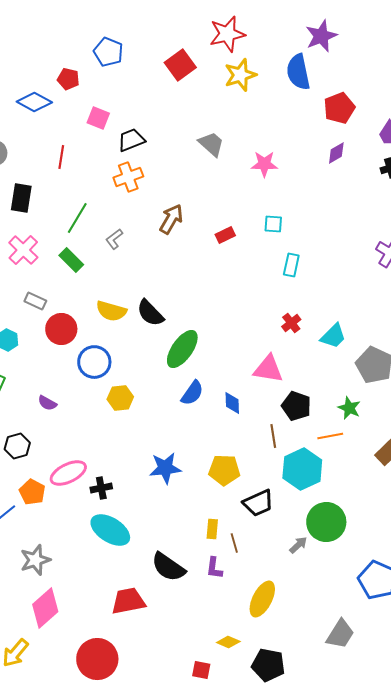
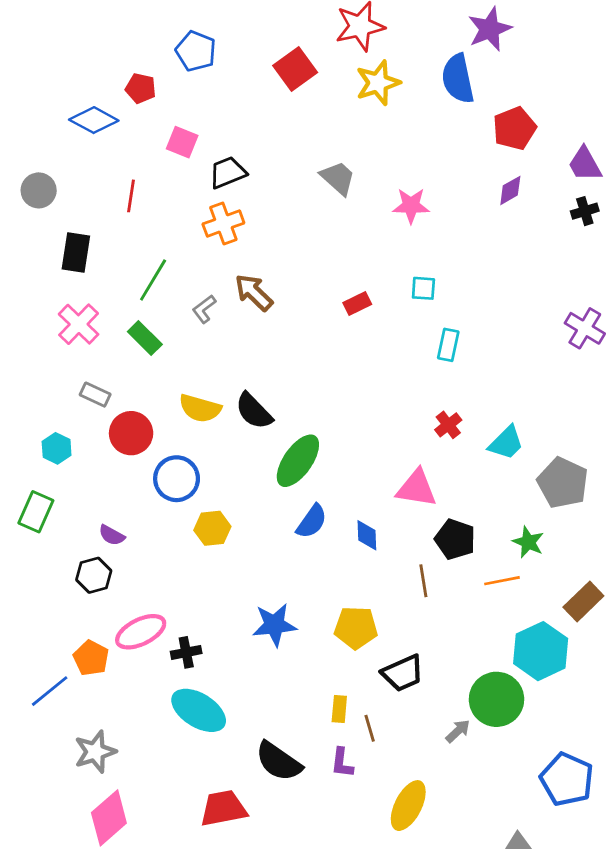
brown arrow: (171, 219) -> (254, 292), moved, turned -76
black hexagon: (17, 446) -> (94, 575), moved
cyan hexagon: (302, 469) -> (541, 651), moved

